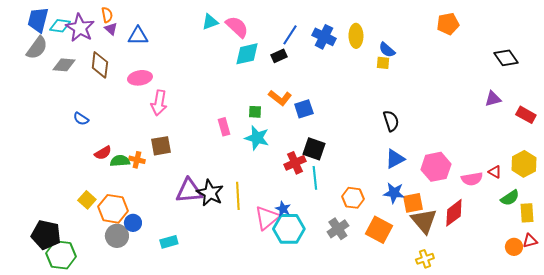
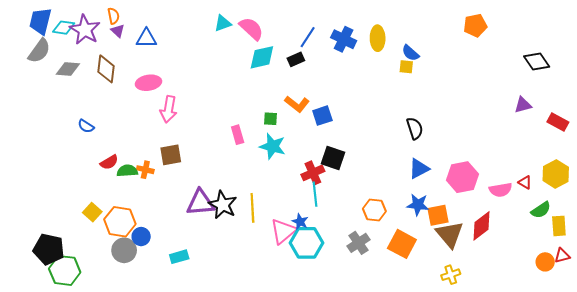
cyan line: (315, 178) -> (315, 194), moved

